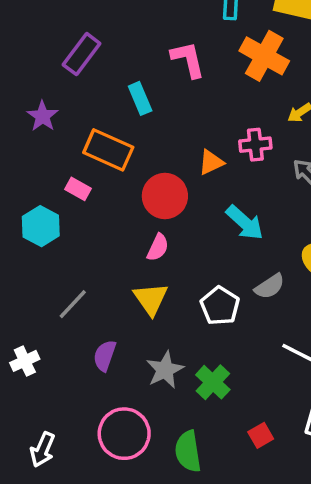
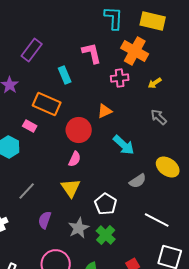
pink cross: (255, 145) -> (120, 78), moved
white pentagon: (220, 306) -> (106, 204), moved

